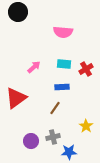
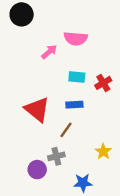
pink arrow: (34, 67) -> (49, 52), moved
red triangle: (16, 98) -> (37, 109), moved, turned -45
gray cross: (53, 137) -> (56, 156), moved

